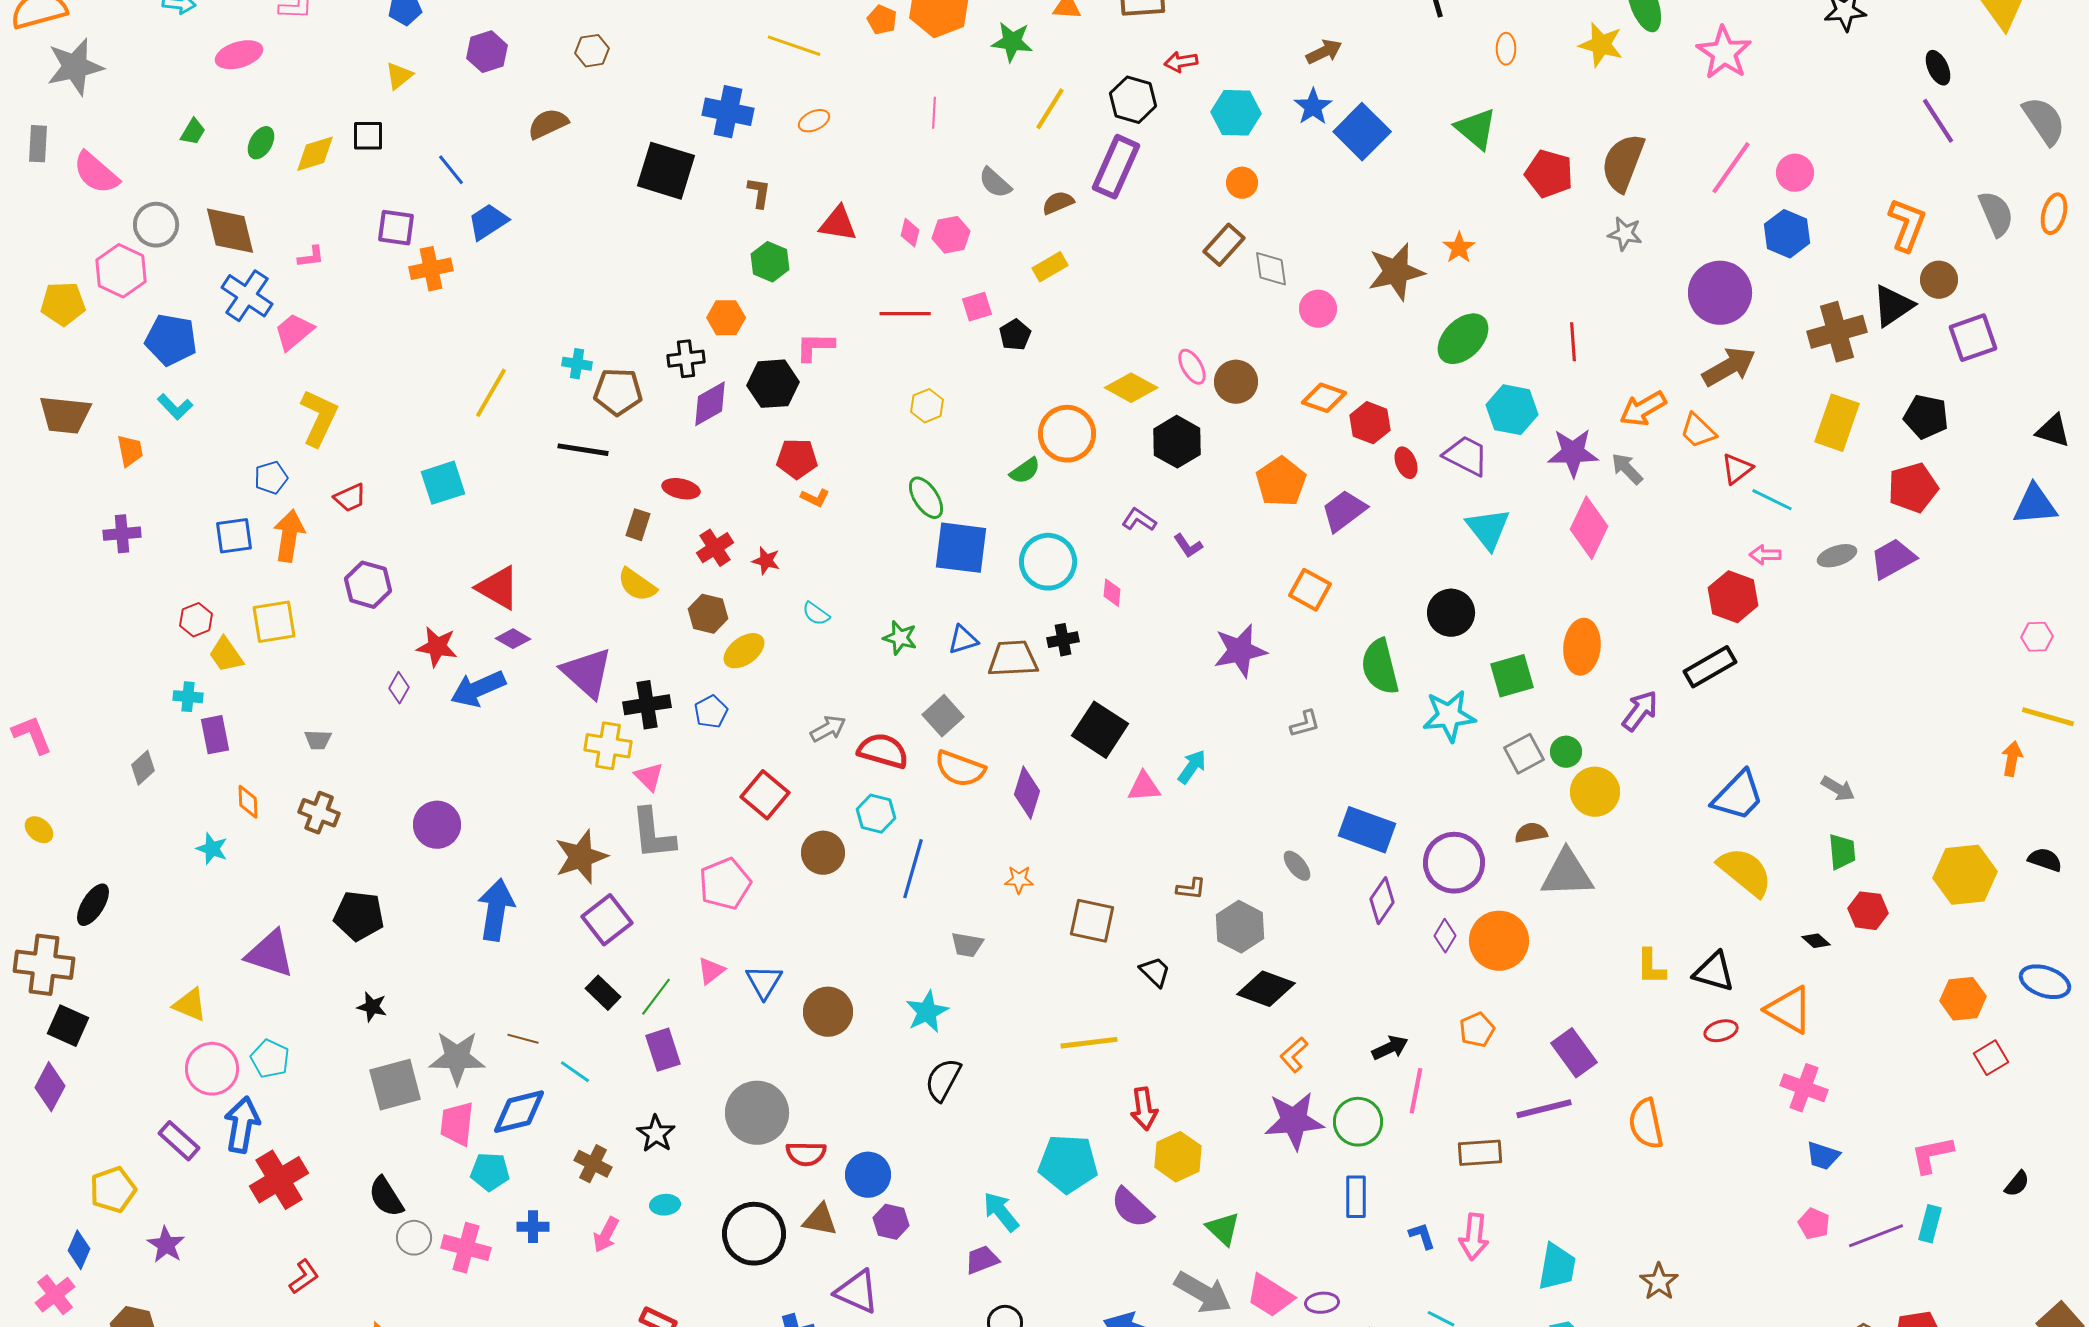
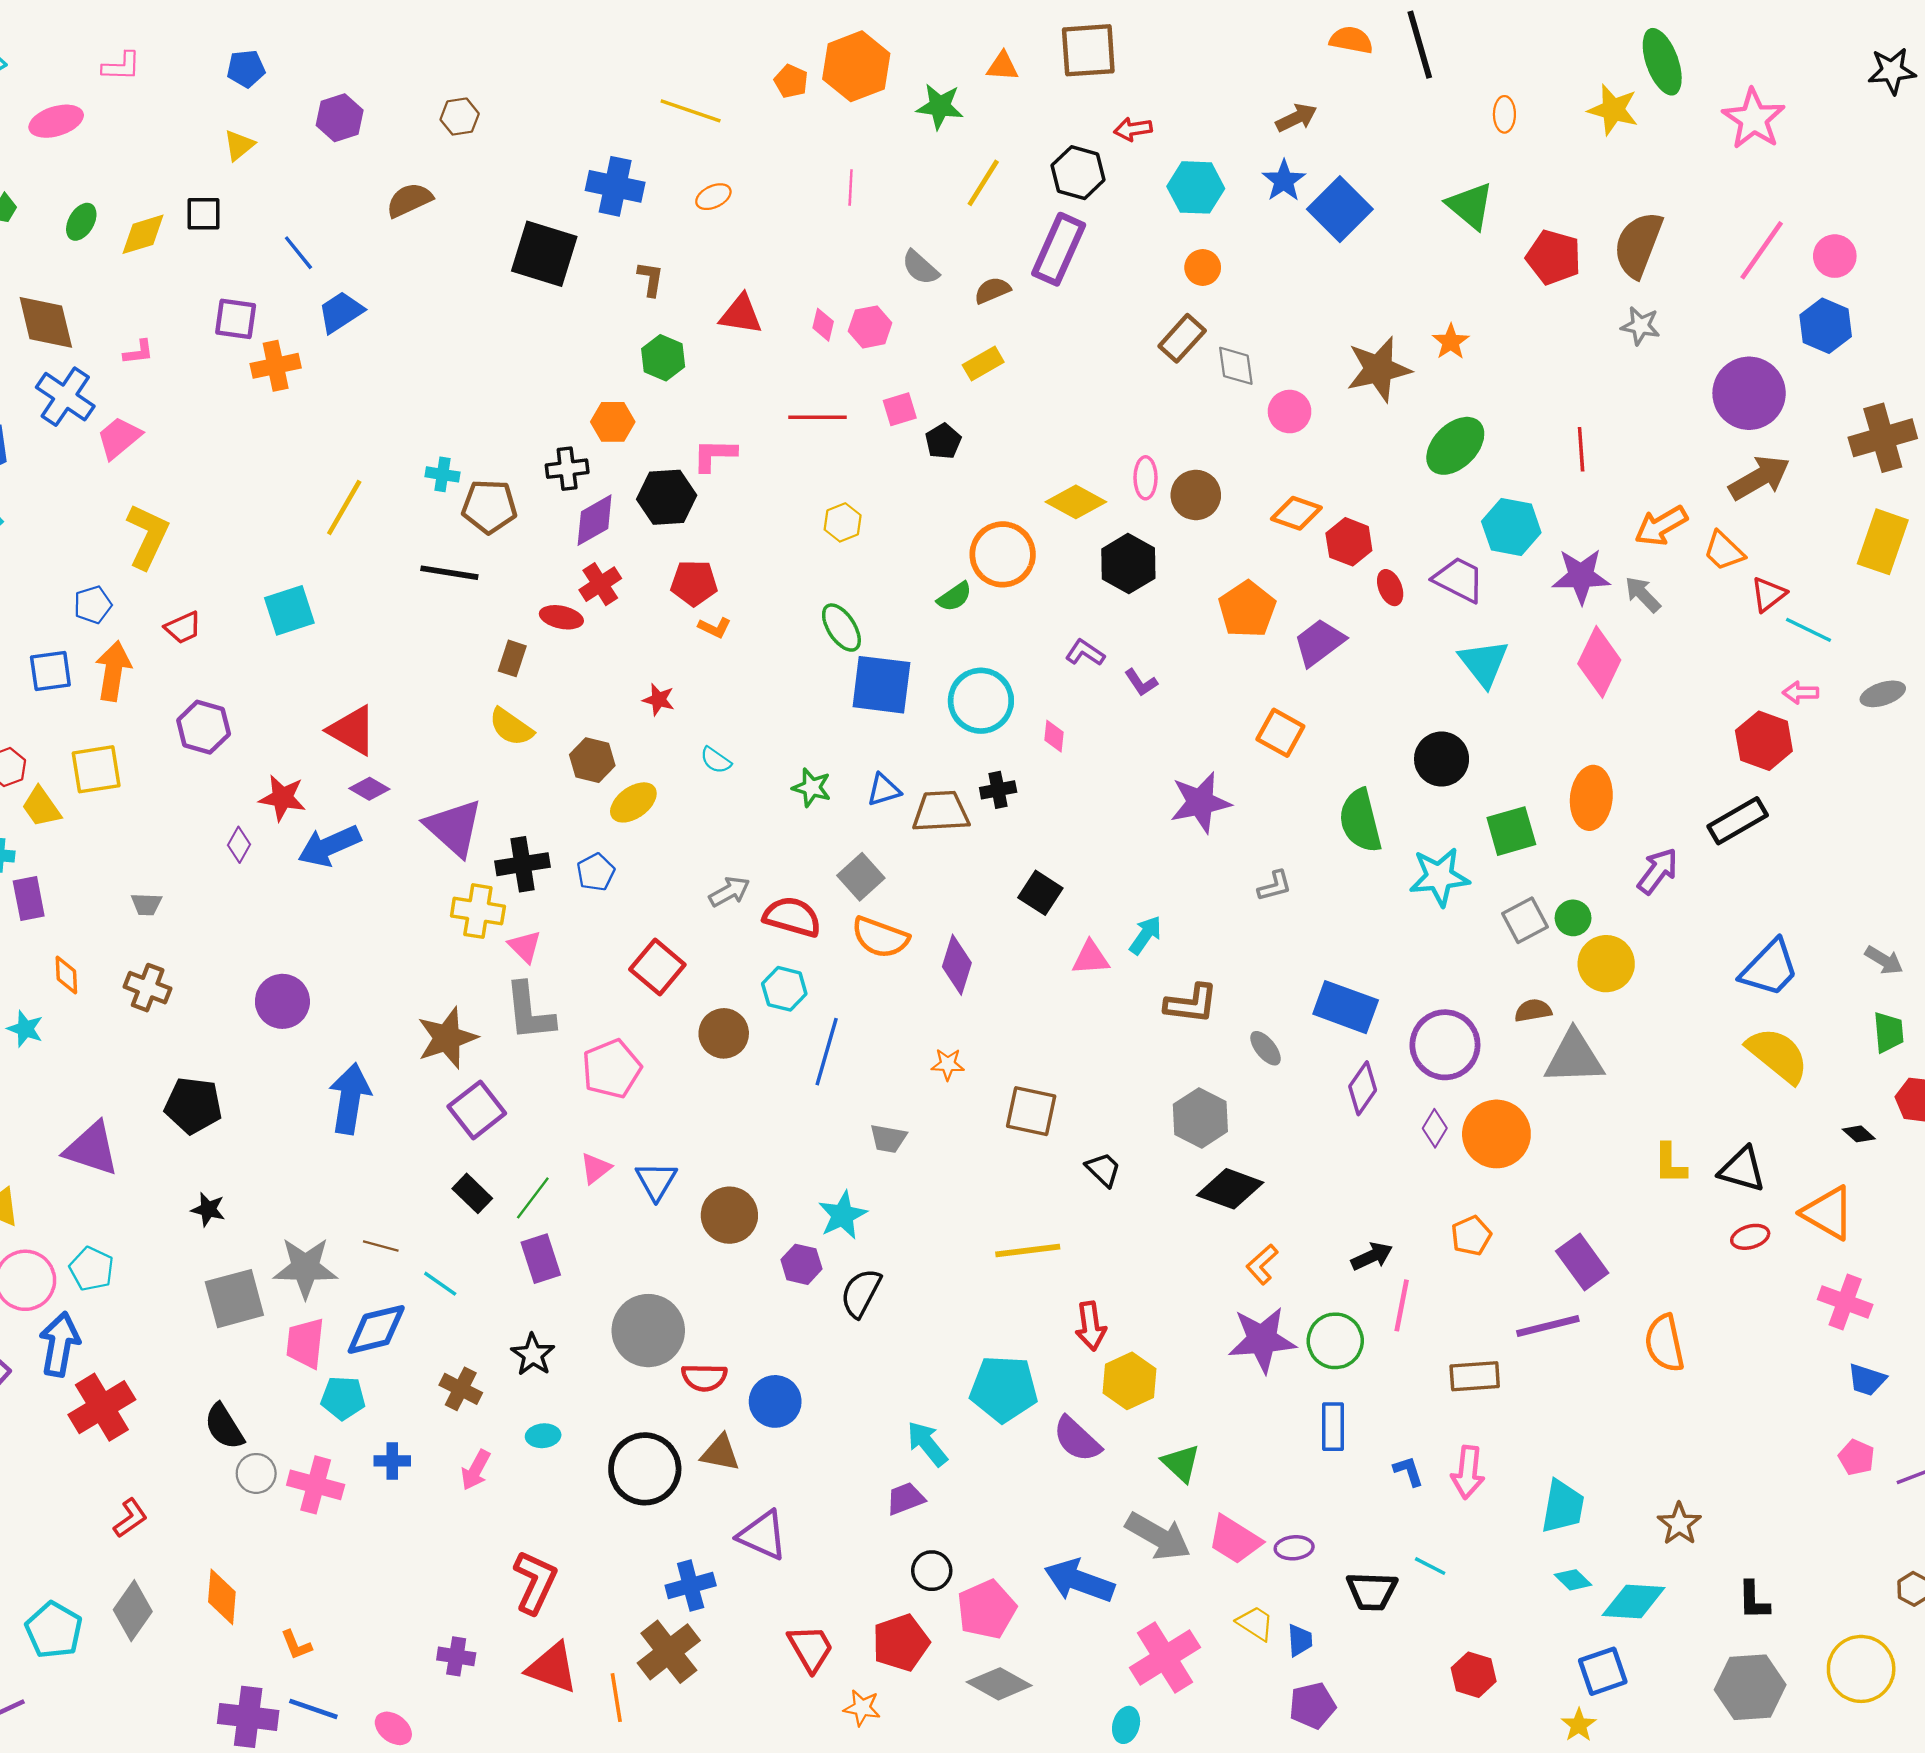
pink ellipse: (1192, 367) -> (1145, 478), turned 30
red cross: (715, 548) -> (600, 584), moved
black square: (1100, 730) -> (1040, 893), size x0.7
brown L-shape: (1191, 889) -> (1191, 1004), moved, size x1.6
purple hexagon: (891, 1222) -> (801, 1264), moved

